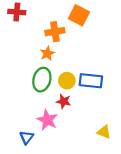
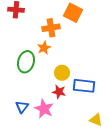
green ellipse: (42, 80) -> (26, 62), moved
blue rectangle: (91, 81) -> (84, 86), moved
blue triangle: (27, 137) -> (22, 107), moved

